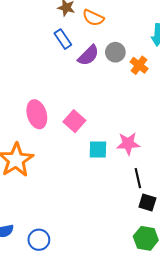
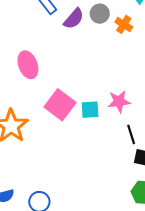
pink ellipse: (37, 114) -> (28, 65), moved
pink square: (74, 121) -> (60, 105), moved, size x1.4

